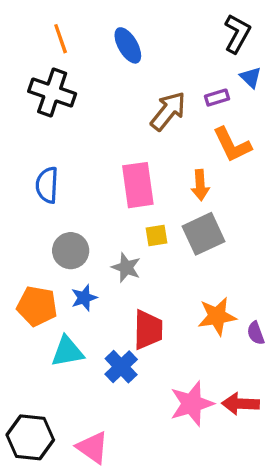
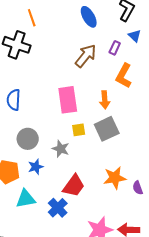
orange line: (61, 39) -> (32, 18), moved
blue ellipse: (128, 45) -> (89, 17), moved
purple rectangle: (217, 98) -> (115, 48), turned -48
orange L-shape: (232, 145) -> (124, 76), turned 55
red trapezoid: (148, 330) -> (74, 186), turned 35

